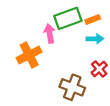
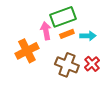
orange rectangle: (93, 19) -> (67, 34), moved
brown cross: (72, 87) -> (67, 65), moved

